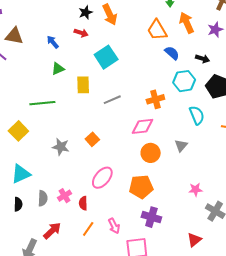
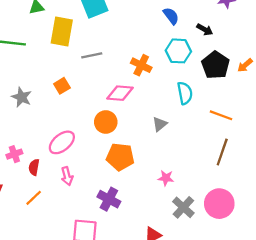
yellow rectangle: (83, 85) -> (62, 32), size x1.4
orange cross: (155, 99) -> (141, 65), turned 30
orange square: (92, 139) -> (62, 86), moved
orange circle: (151, 153) -> (106, 122), moved
orange pentagon: (141, 187) -> (120, 157), moved
pink arrow: (114, 226) -> (67, 176), moved

